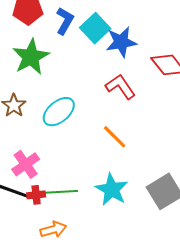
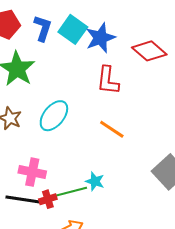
red L-shape: (120, 87) -> (108, 80), turned -128
pink cross: (26, 164) -> (32, 172), turned -32
cyan star: (112, 190) -> (95, 181), moved, size x0.6

